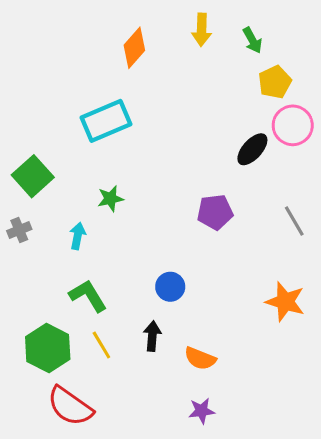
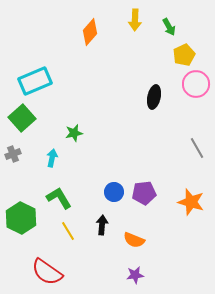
cyan rectangle: (106, 121) -> (35, 81), moved
black ellipse: (252, 149) -> (154, 97), moved, turned -30
purple pentagon: (215, 212) -> (144, 193), moved
green hexagon: (48, 348) -> (21, 218), moved

